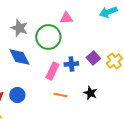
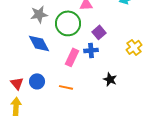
gray star: (19, 28) -> (39, 14), turned -30
purple square: (93, 58) -> (99, 32), moved
orange line: (60, 95) -> (66, 87), moved

